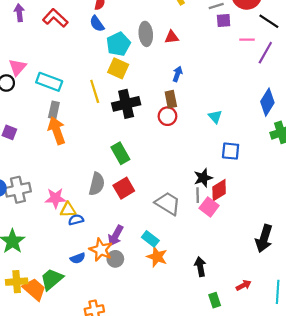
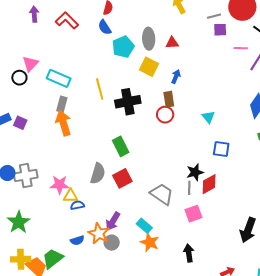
yellow square: (118, 68) -> (149, 67), moved
pink square: (209, 207) -> (193, 214), moved, turned 30

